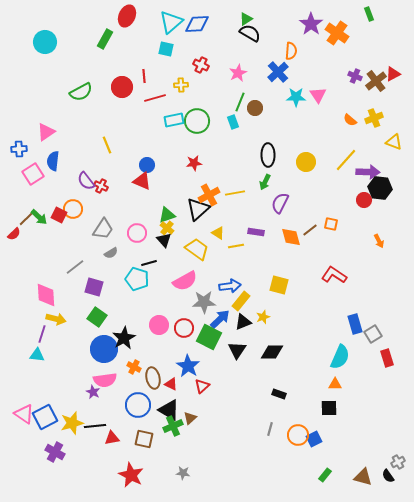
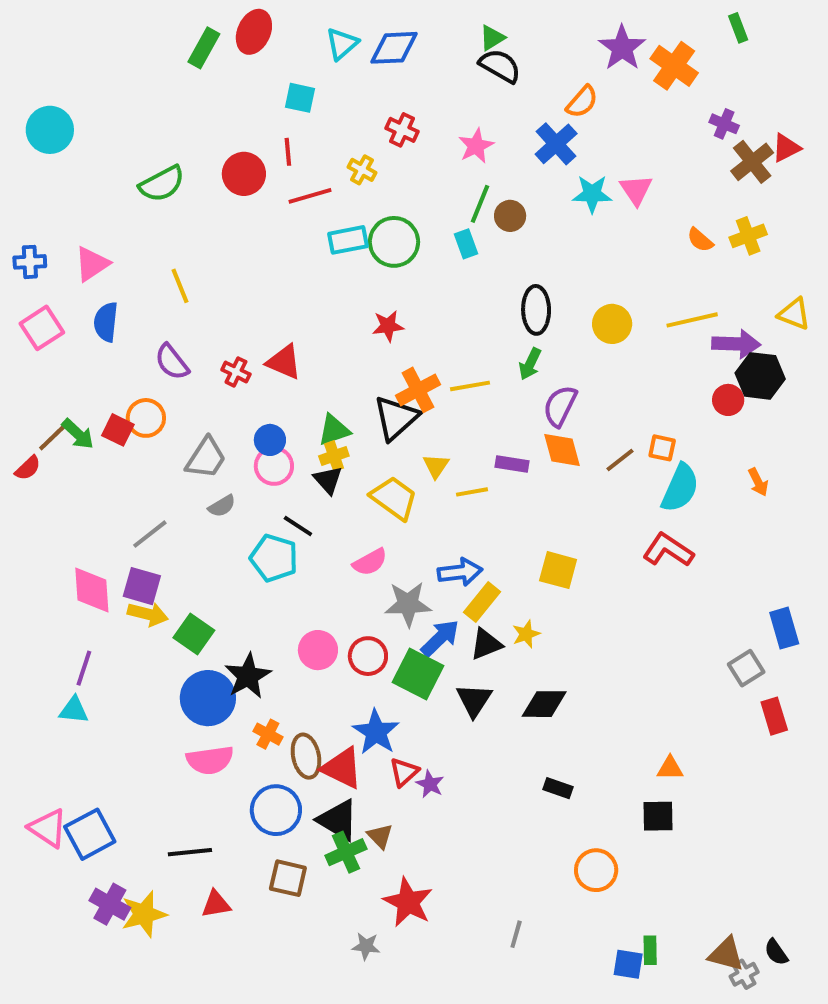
cyan triangle: (171, 22) -> (342, 44), size x0.7
green rectangle: (105, 39) -> (204, 48), moved
cyan circle: (45, 42) -> (50, 130), moved
cyan square: (166, 49) -> (300, 98), moved
orange semicircle: (291, 51) -> (582, 102), turned 36
purple cross: (355, 76) -> (724, 124), moved
yellow cross: (181, 85) -> (362, 170), turned 32
yellow triangle: (394, 142) -> (794, 314), moved
yellow line: (107, 145) -> (180, 286), moved
blue cross: (19, 149) -> (30, 262), moved
yellow line: (346, 160) -> (692, 320), turned 35
blue circle: (147, 165) -> (270, 440), moved
pink square: (33, 174) -> (42, 328), moved
red cross: (101, 186) -> (236, 372), moved
yellow cross: (167, 228) -> (334, 456), turned 32
yellow triangle: (218, 233) -> (436, 466), turned 32
orange diamond: (291, 237) -> (562, 450), moved
black line: (149, 263) -> (298, 526), turned 49
pink semicircle: (185, 281) -> (370, 562), size x0.7
purple square: (94, 287) -> (142, 586), moved
yellow arrow: (56, 319) -> (148, 614), moved
blue rectangle: (355, 324) -> (784, 628), moved
cyan semicircle: (340, 357) -> (680, 488), moved
red triangle: (171, 384) -> (342, 768), size x1.6
purple star: (93, 392) -> (430, 784), moved
brown triangle: (190, 418) -> (380, 836), turned -32
yellow star: (72, 423) -> (144, 914), moved
gray line: (270, 429) -> (516, 934), moved
red triangle: (112, 438) -> (216, 904), moved
blue square: (314, 439) -> (628, 964), moved, turned 35
gray cross: (398, 462) -> (744, 974), moved
red star: (131, 475) -> (408, 902), moved
green rectangle: (325, 475) -> (650, 950), turned -40

